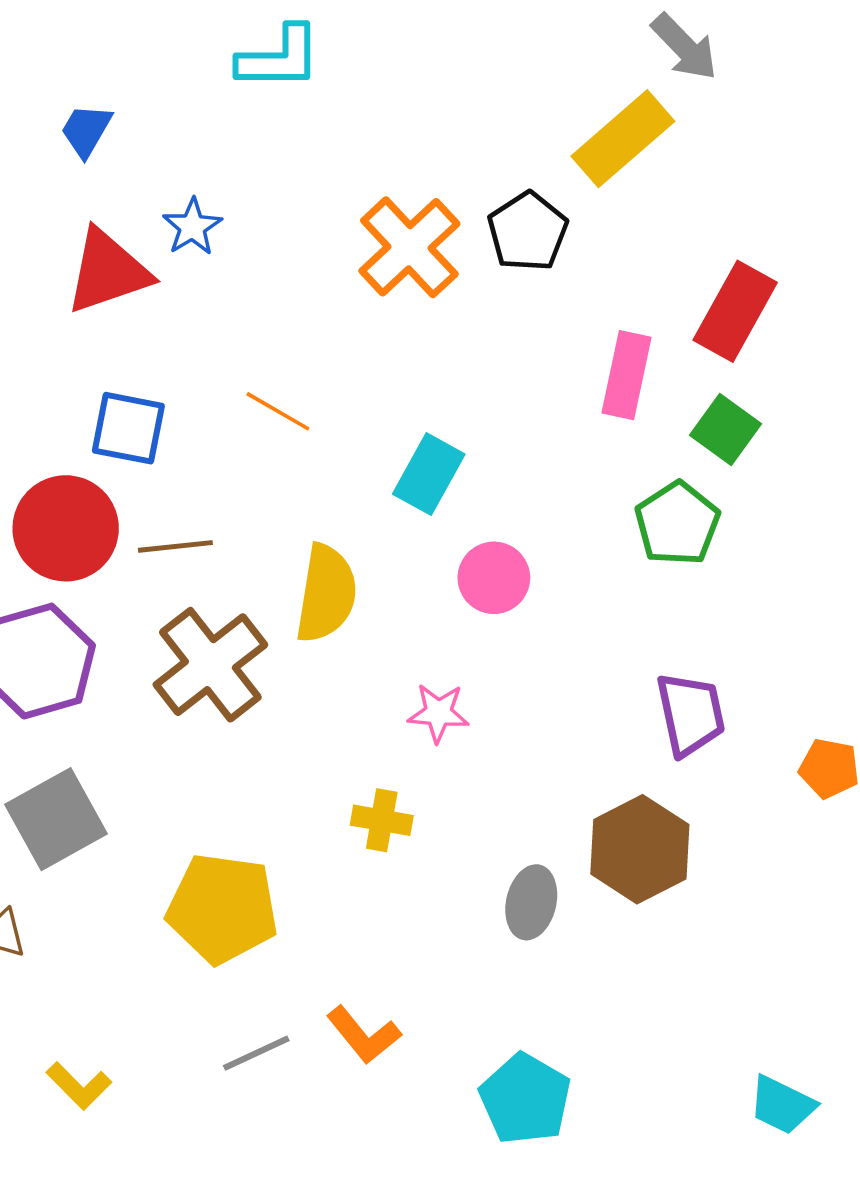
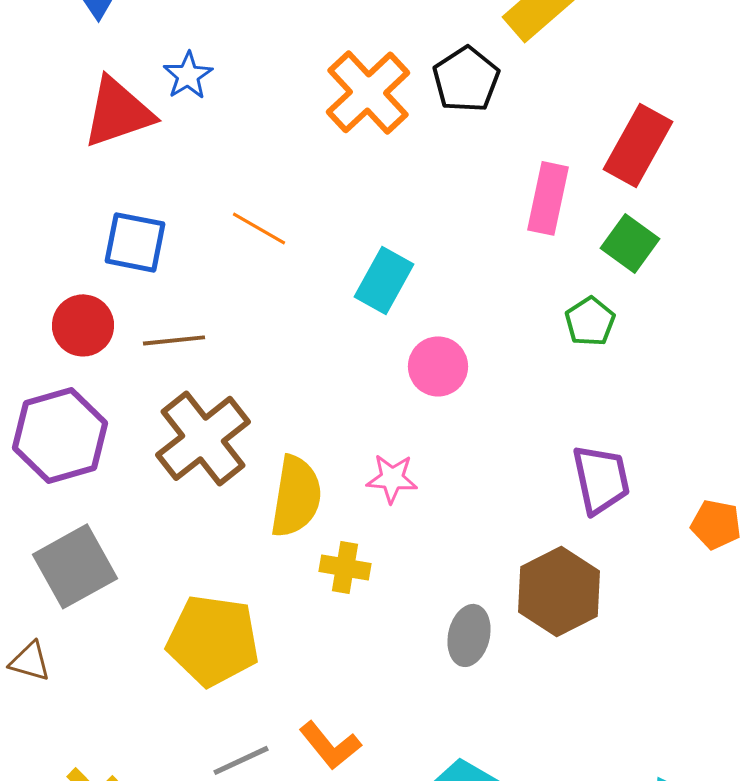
green pentagon: (677, 524) -> (590, 321), size x0.7
red circle: (66, 528) -> (83, 325), size x0.7
yellow semicircle: (326, 593) -> (296, 496), moved

